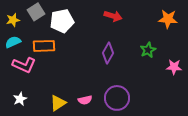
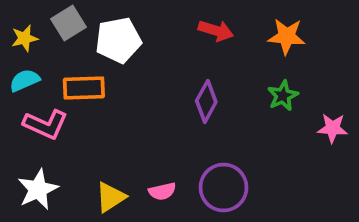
orange star: (168, 19) -> (287, 36), moved
white star: (20, 99) -> (38, 189), size x1.5

